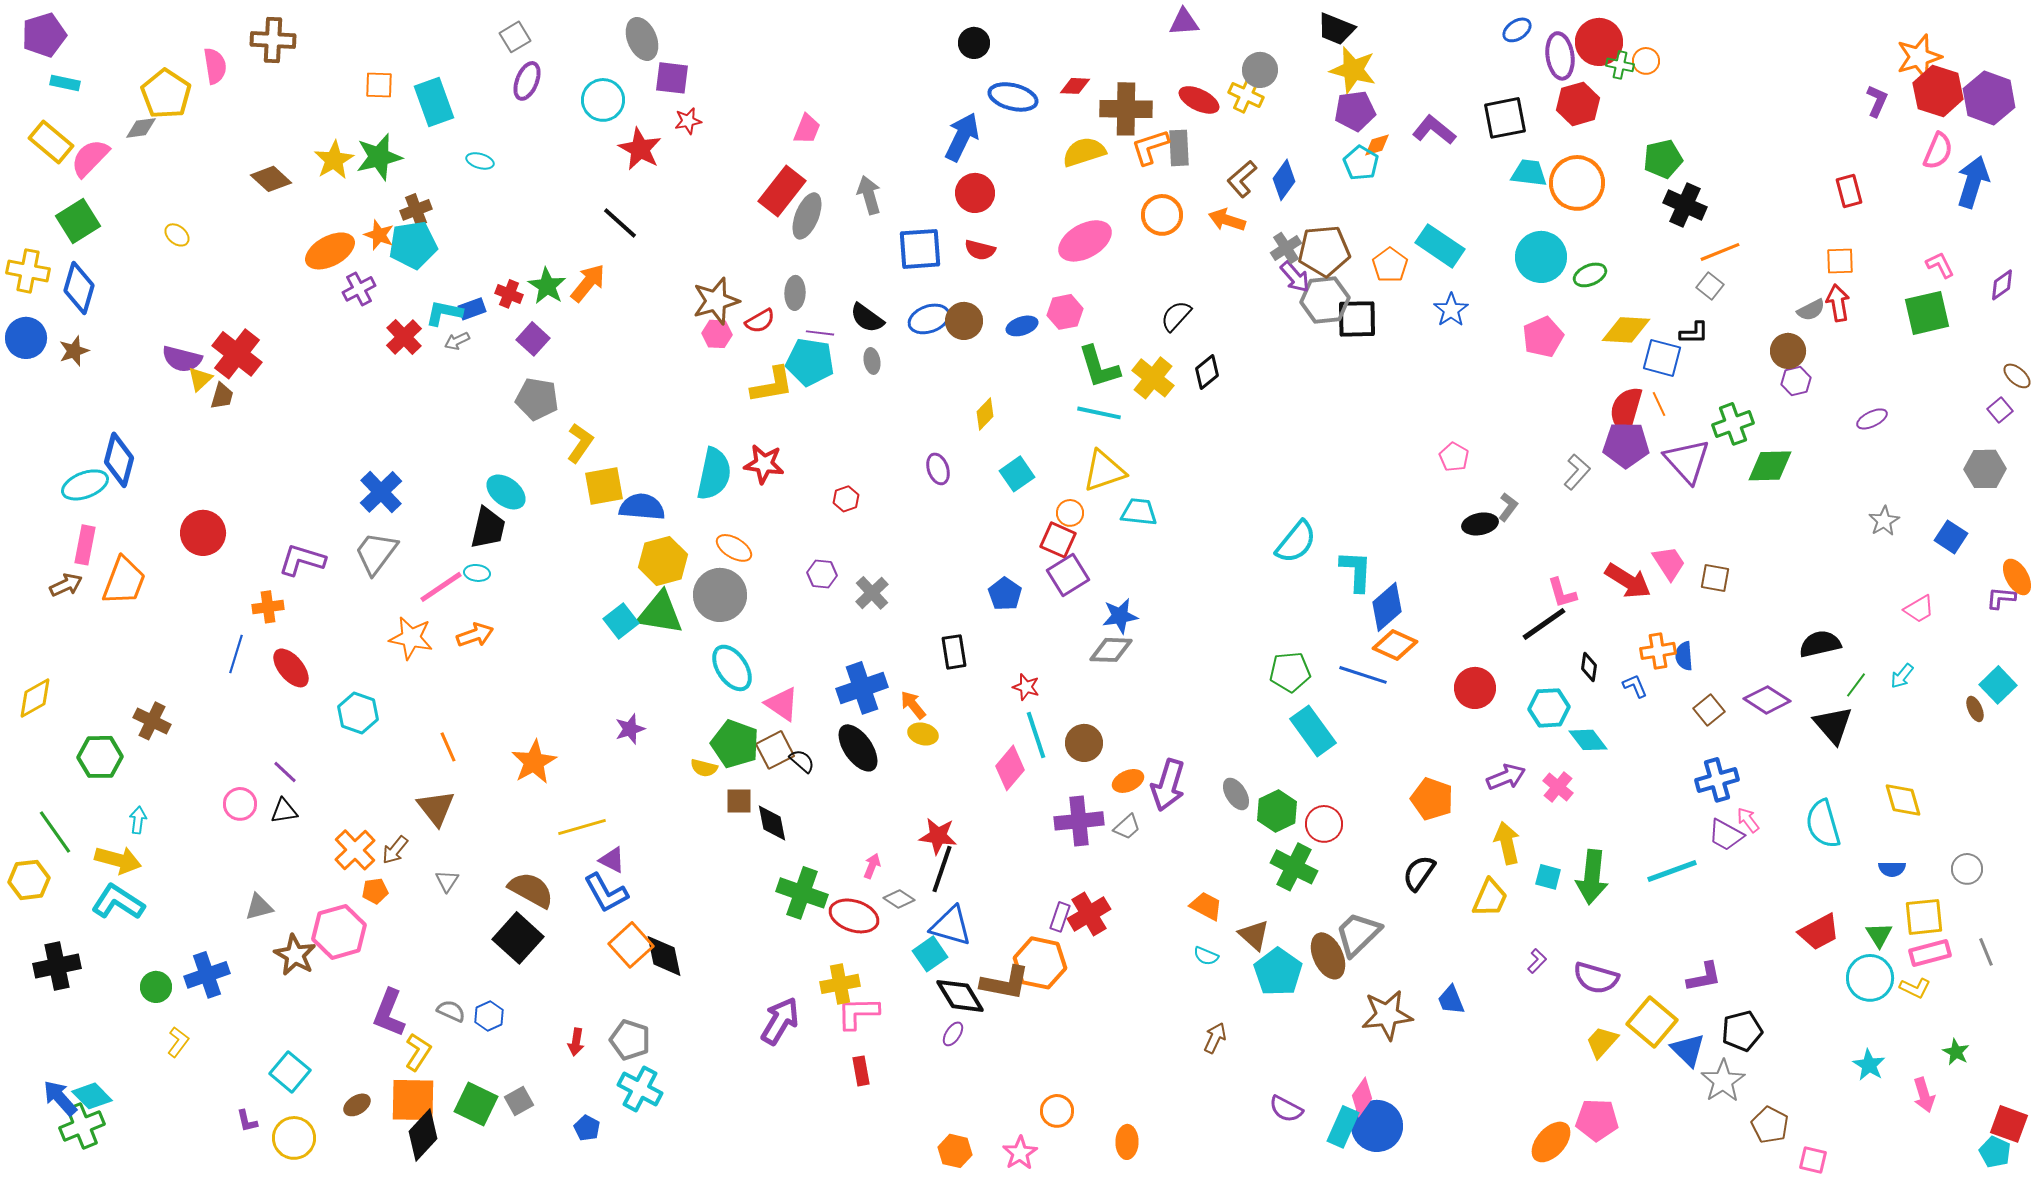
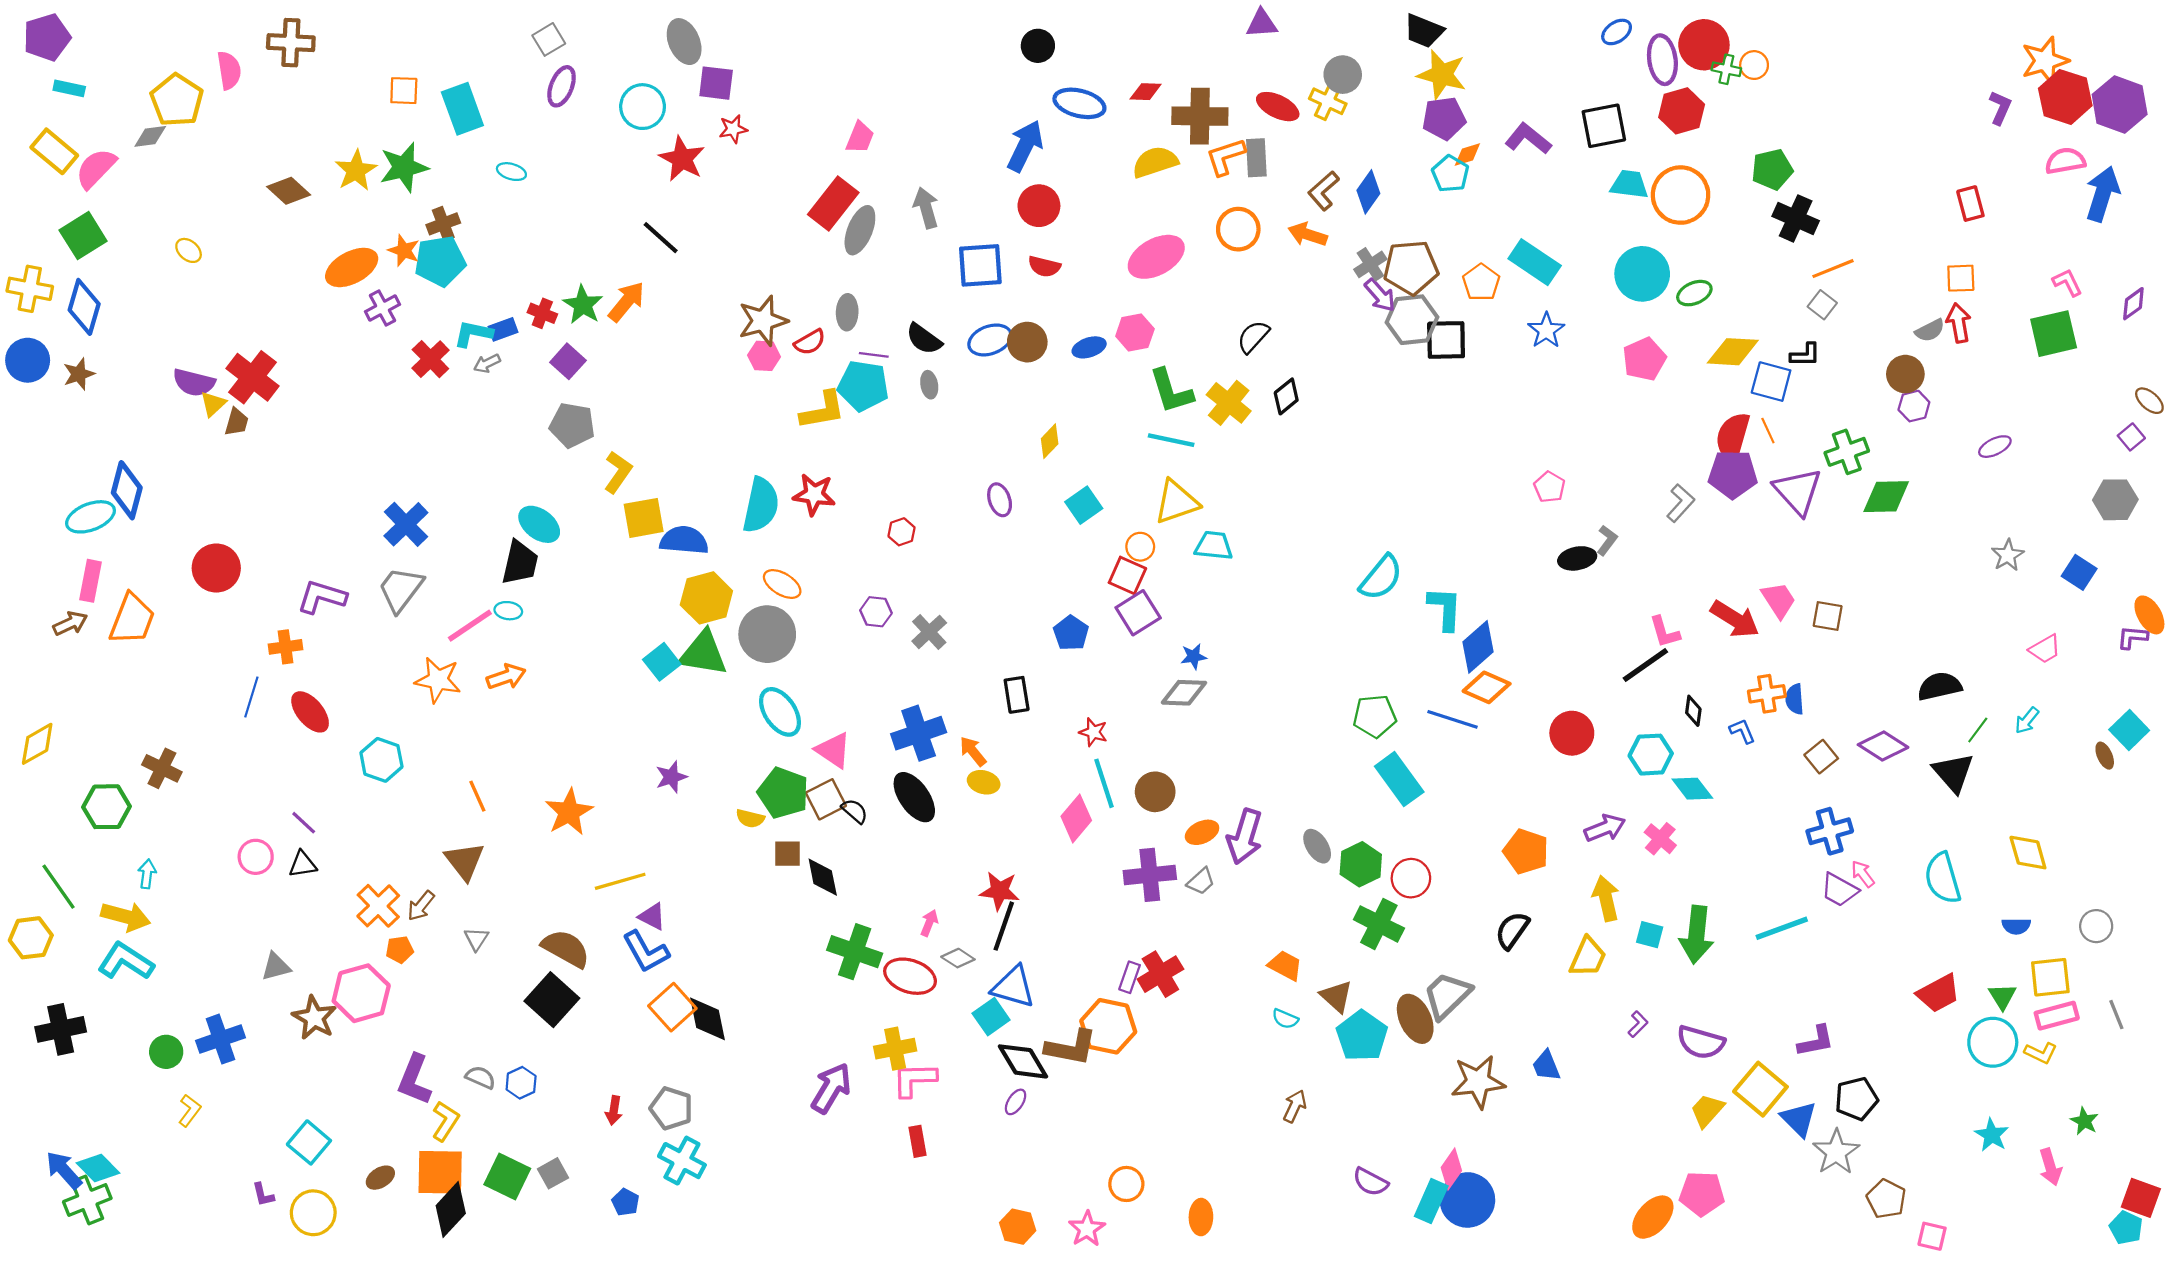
pink semicircle: (1938, 151) -> (2065, 161), turned -123
blue star: (1120, 616) -> (1194, 656), size x0.7

